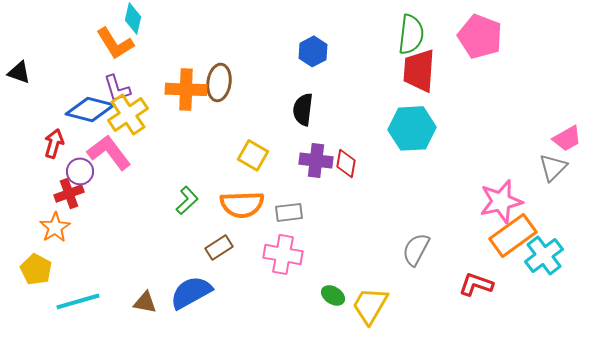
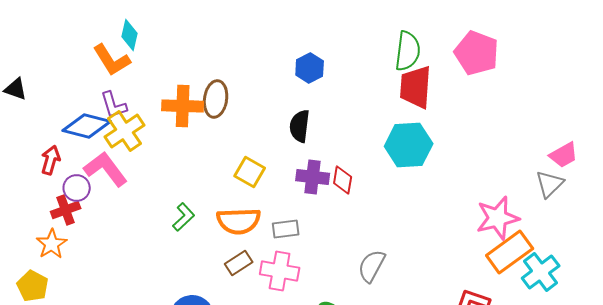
brown rectangle: (219, 247) -> (239, 263), moved
gray semicircle: (416, 249) -> (372, 266), moved

